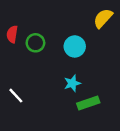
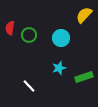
white line: (16, 96) -> (29, 86), moved
green rectangle: (88, 103) -> (84, 77), moved

